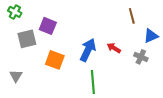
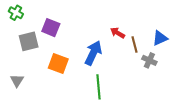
brown line: (132, 16) -> (135, 44), moved
red arrow: (114, 48) -> (118, 33), moved

